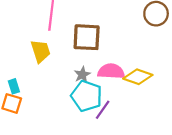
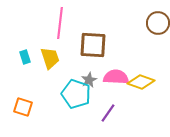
cyan rectangle: (14, 86) -> (25, 57), moved
cyan pentagon: (87, 96) -> (76, 94), moved

